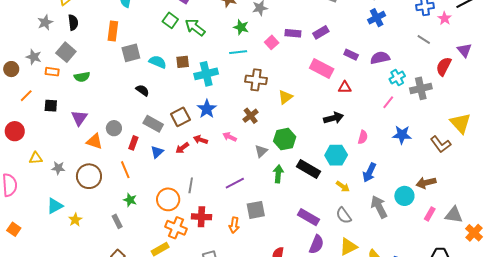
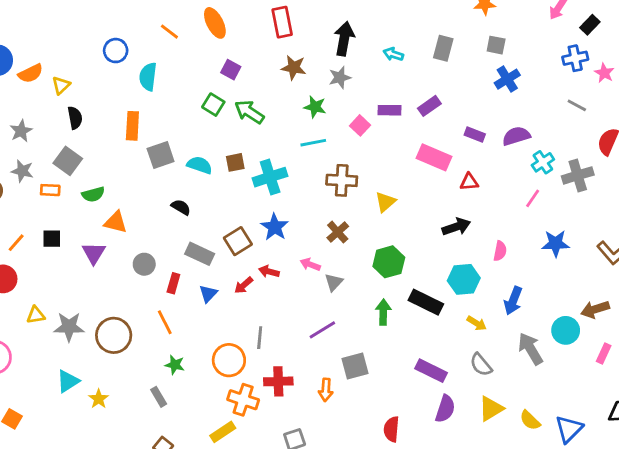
gray star: (45, 22) -> (21, 131), moved
orange line: (26, 96) -> (16, 243), moved
orange triangle: (94, 141) -> (116, 222), moved
gray triangle: (261, 151) -> (334, 282), moved
gray star: (58, 168) -> (69, 327), size x1.5

